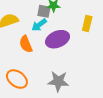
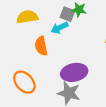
purple ellipse: (58, 39) -> (74, 72), moved

